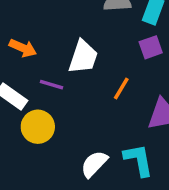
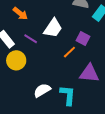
purple square: (151, 47) -> (83, 38), moved, turned 32

